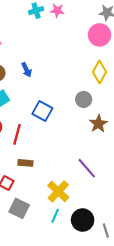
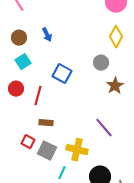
yellow cross: (58, 191) -> (77, 150), turned -30
gray square: (19, 208) -> (47, 151), moved
cyan line: (55, 216) -> (62, 173), moved

